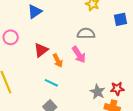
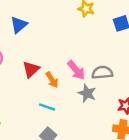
gray semicircle: (86, 33) -> (102, 73), moved
gray star: (98, 92) -> (87, 93), moved

